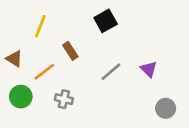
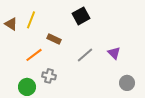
brown rectangle: (70, 51) -> (54, 39), turned -32
brown triangle: (14, 59) -> (11, 24), moved
green circle: (21, 97) -> (27, 87), moved

